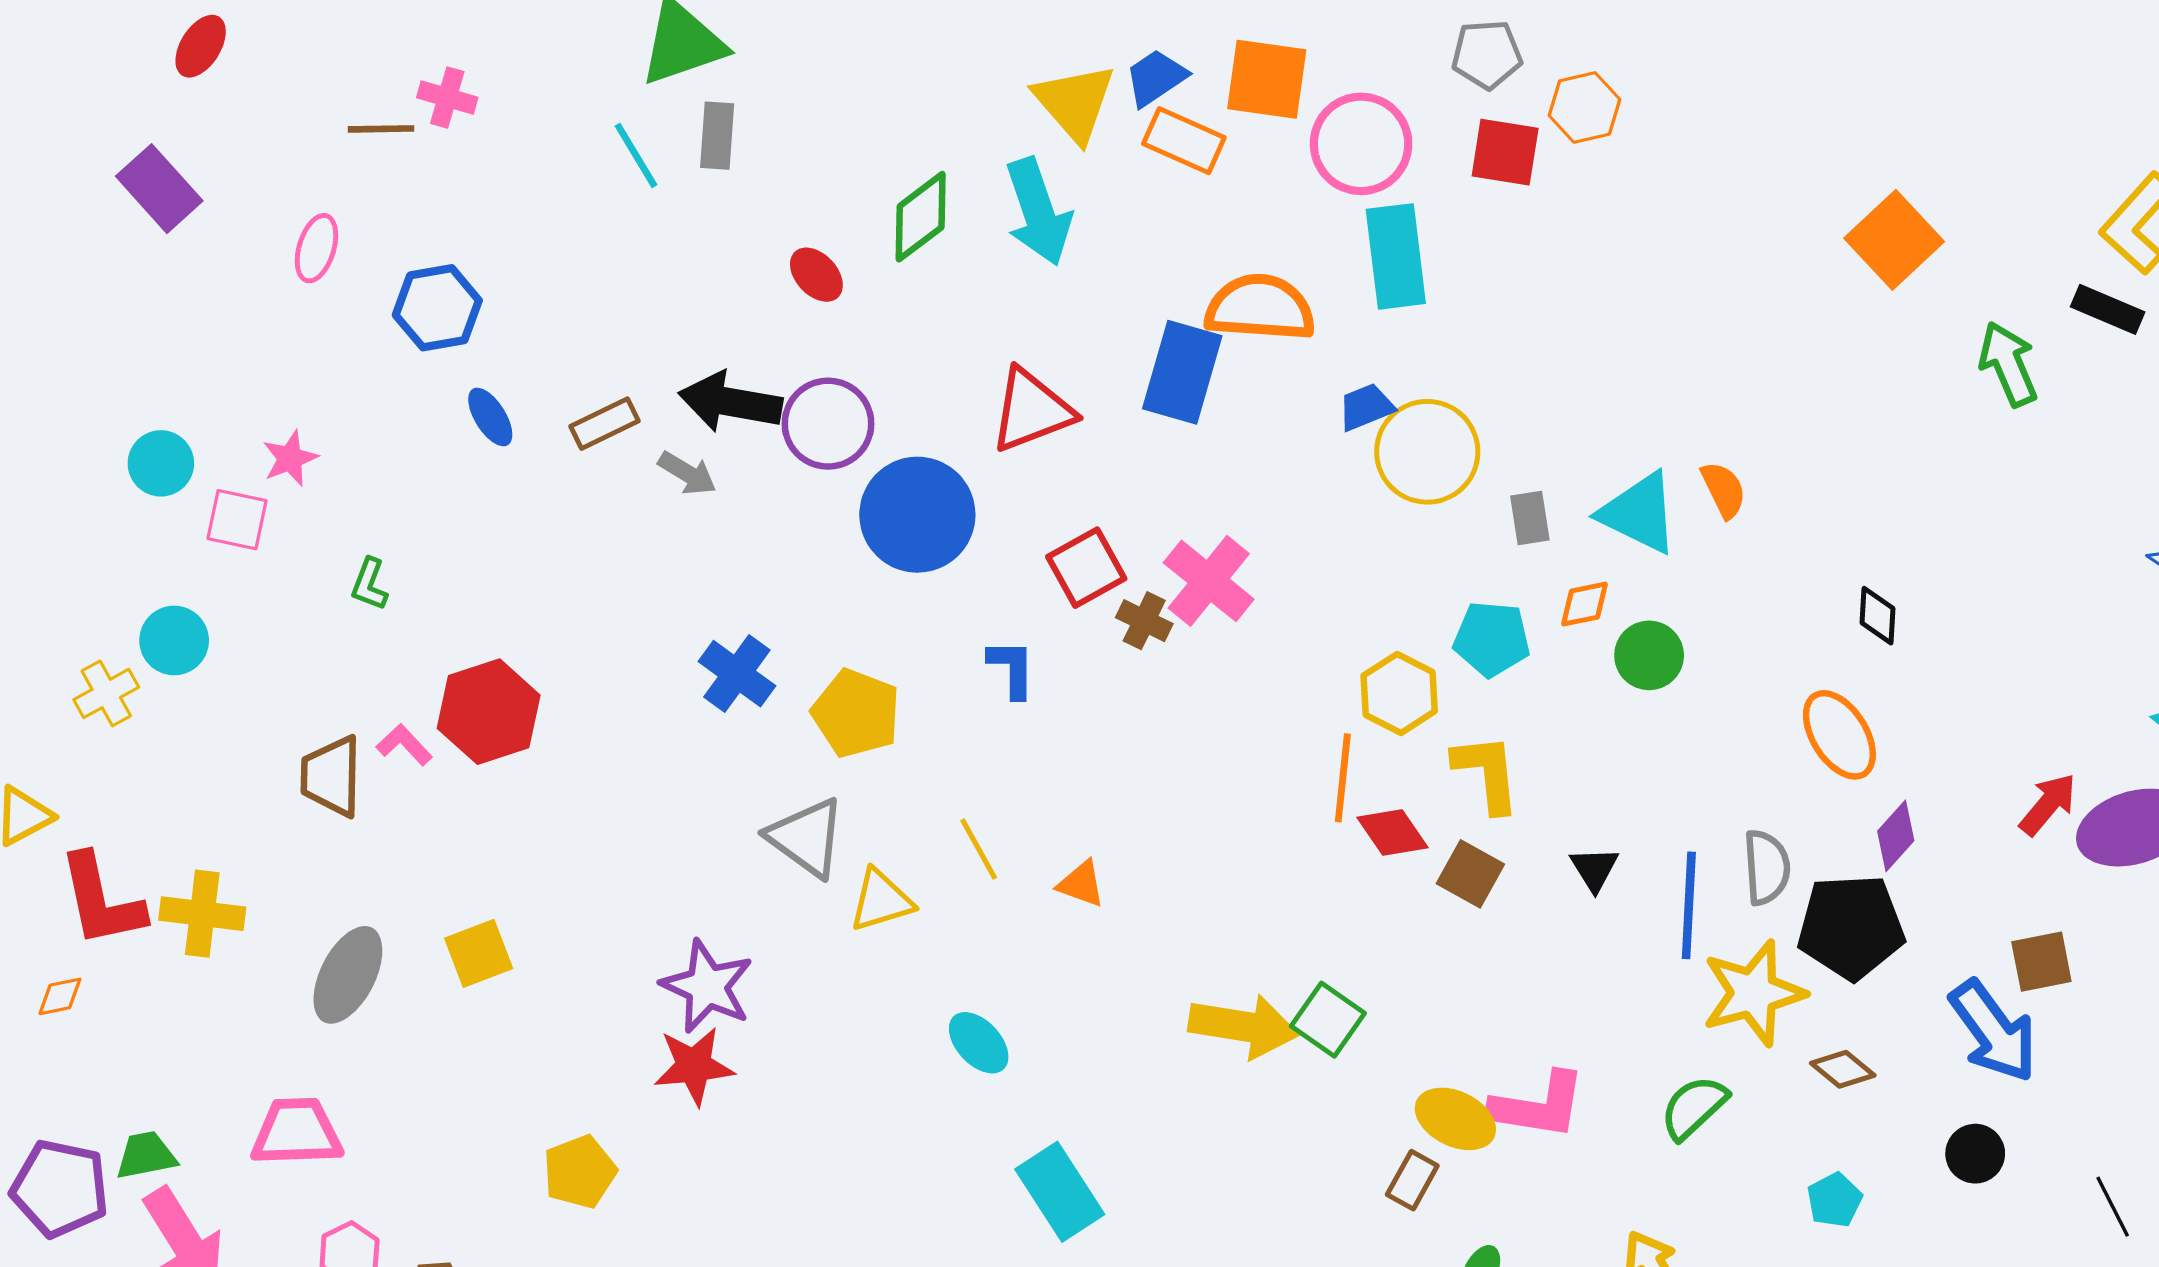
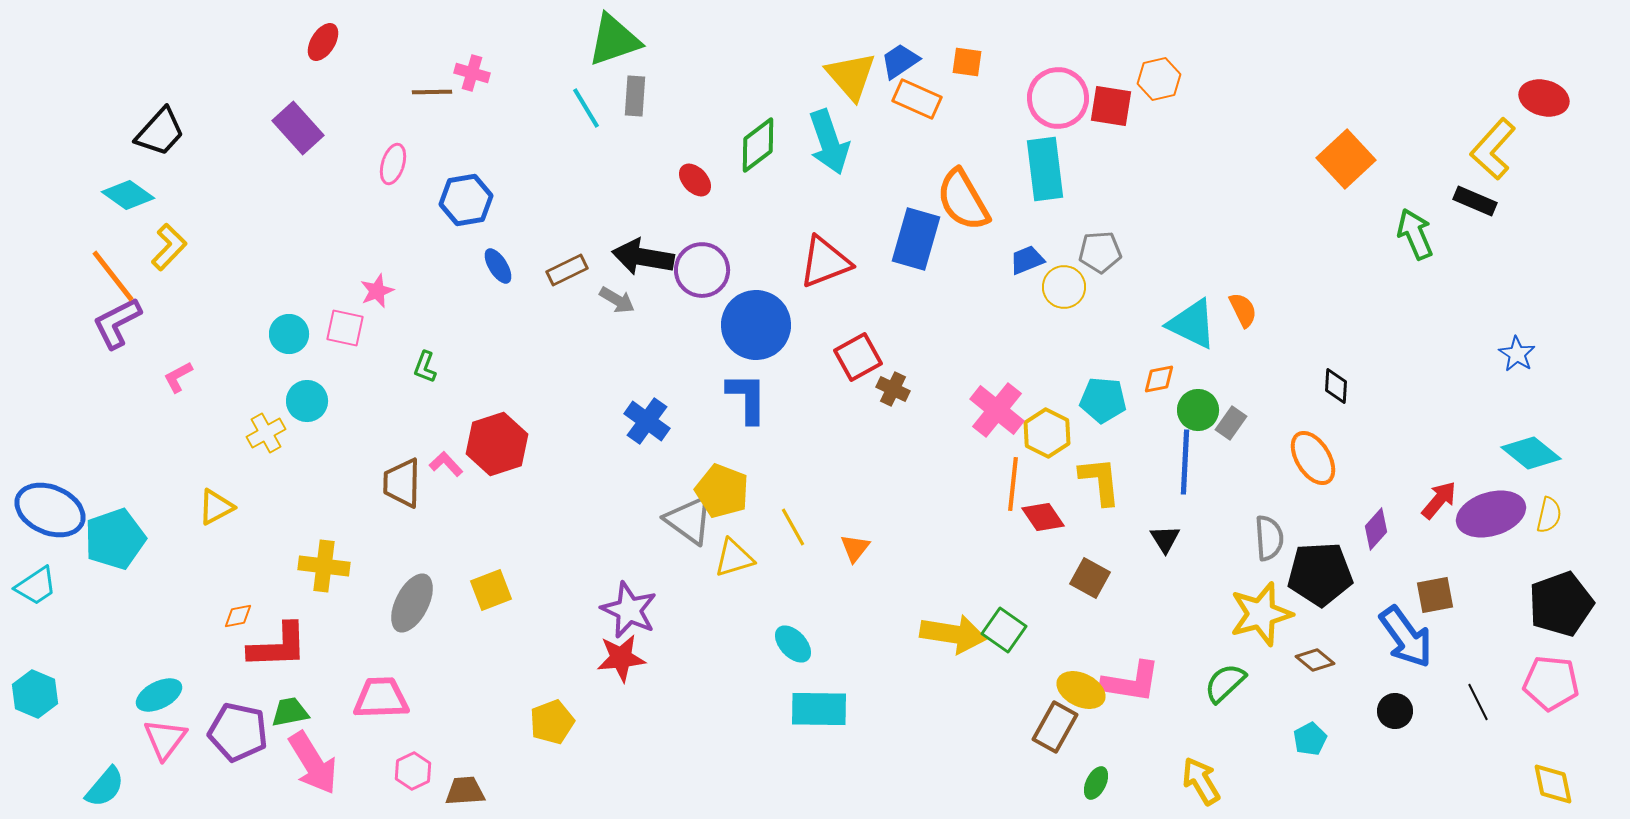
gray pentagon: (1487, 54) -> (1100, 252), moved
orange square: (1267, 79) -> (967, 62), size x0.6
pink circle: (1361, 144) -> (1058, 98), moved
orange semicircle: (1260, 308) -> (963, 200), turned -124
yellow circle: (1427, 452) -> (1064, 287), size x0.7
cyan circle: (161, 463) -> (289, 334), moved
gray rectangle: (1530, 518) -> (1231, 423), moved, turned 44
pink cross: (1209, 581) -> (997, 410), moved
blue L-shape: (1012, 669) -> (747, 398), moved, size x1.4
yellow pentagon: (856, 713) -> (722, 491), moved
purple diamond: (1896, 836) -> (1376, 529), moved
brown square: (1470, 874) -> (1090, 578), moved
orange triangle: (1081, 884) -> (855, 548), turned 48
red L-shape: (101, 900) -> (278, 646), moved, turned -80
blue line: (1689, 905) -> (1185, 462), moved
brown rectangle: (1412, 1180) -> (1055, 727), size x1.4
cyan rectangle: (1060, 1192) -> (819, 709), moved, turned -56
black line: (2113, 1207) -> (1478, 702), moved

